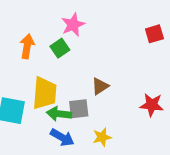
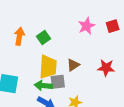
pink star: (73, 25) -> (87, 26), moved
yellow trapezoid: (45, 93) -> (48, 67), moved
red star: (152, 105) -> (106, 68), moved

